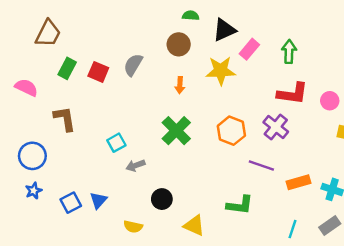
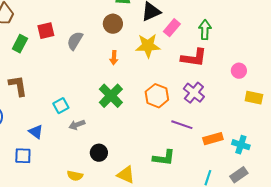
red square: (98, 72) -> (46, 31), moved, turned -36
red L-shape: (293, 94) -> (194, 58), moved
blue triangle: (98, 200) -> (36, 132), moved, turned -35
blue square: (71, 203) -> (23, 156), turned 30

